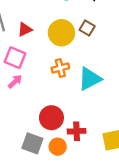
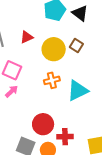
red triangle: (25, 29) -> (27, 37), moved

